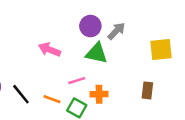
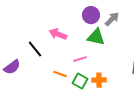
black line: (21, 94) -> (35, 49), moved
orange cross: (99, 94) -> (99, 80), moved

